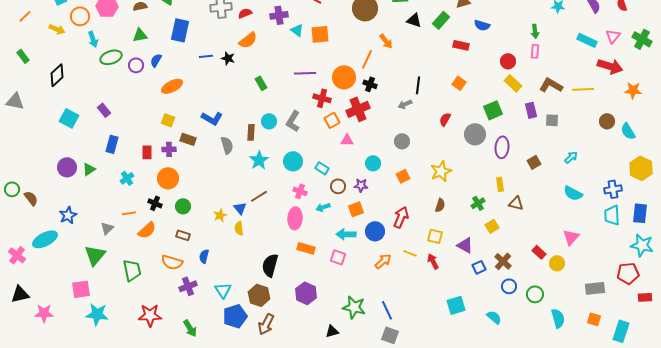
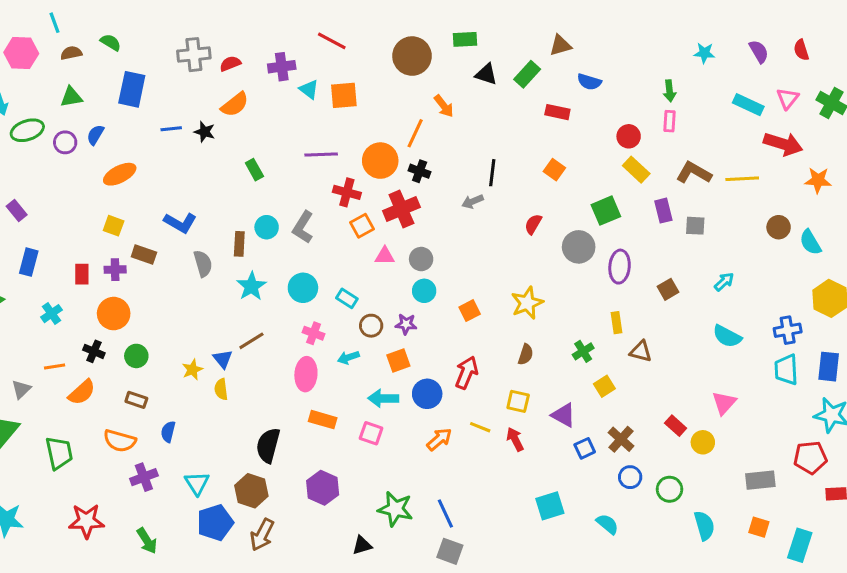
gray circle: (402, 141) -> (421, 259), moved

